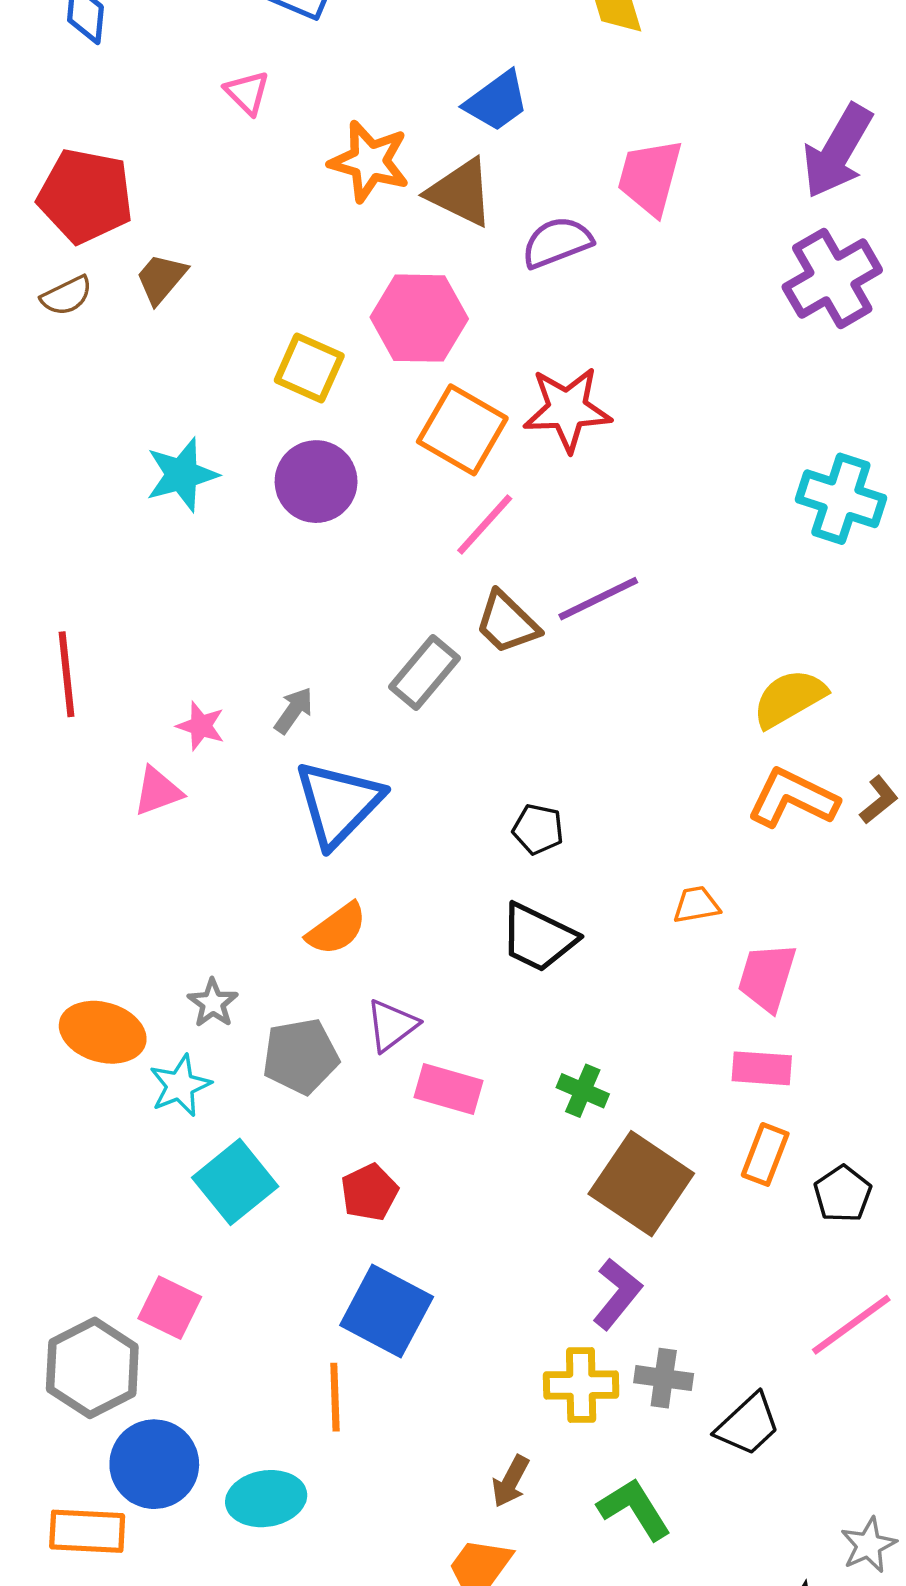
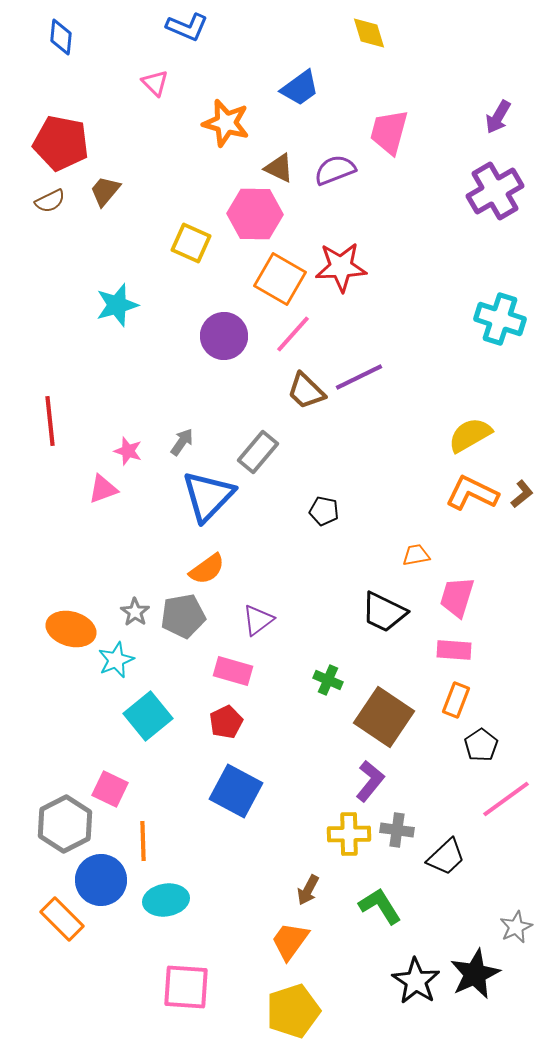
purple arrow: (837, 151) -> (498, 117), size x0.6
brown triangle: (461, 192) -> (279, 168), moved, size x0.7
purple circle: (316, 482) -> (224, 336), moved
gray rectangle: (424, 673) -> (258, 452), moved
black trapezoid: (538, 938) -> (384, 612), moved
purple triangle: (392, 1025) -> (258, 620), moved
gray pentagon: (301, 1056) -> (183, 616), moved
pink rectangle: (449, 1089) -> (233, 671), moved
green cross: (583, 1091) -> (328, 680), moved
black pentagon: (843, 1194) -> (481, 745), moved
orange line: (335, 1397) -> (143, 841), moved
orange rectangle: (87, 1531) -> (62, 919), turned 42

